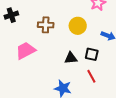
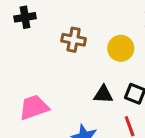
pink trapezoid: (26, 51) -> (34, 107), moved

